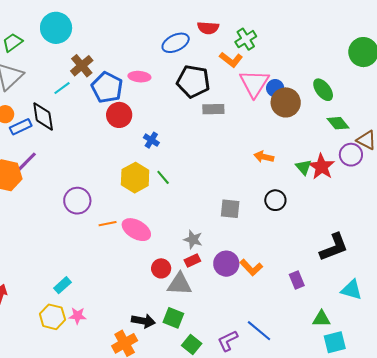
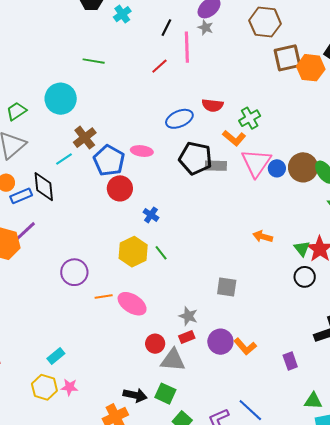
brown circle: (286, 102) -> (303, 167), moved
gray rectangle: (213, 109) -> (216, 166), moved
black circle: (275, 200) -> (305, 277), moved

